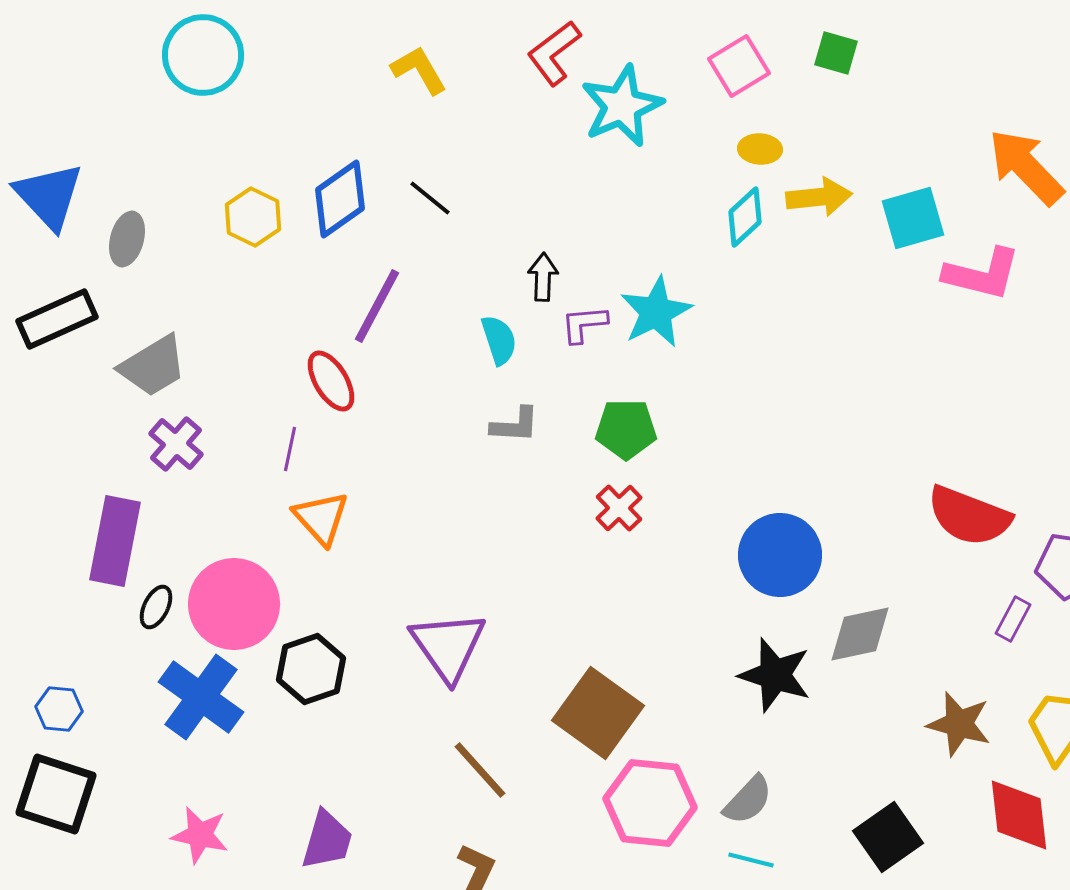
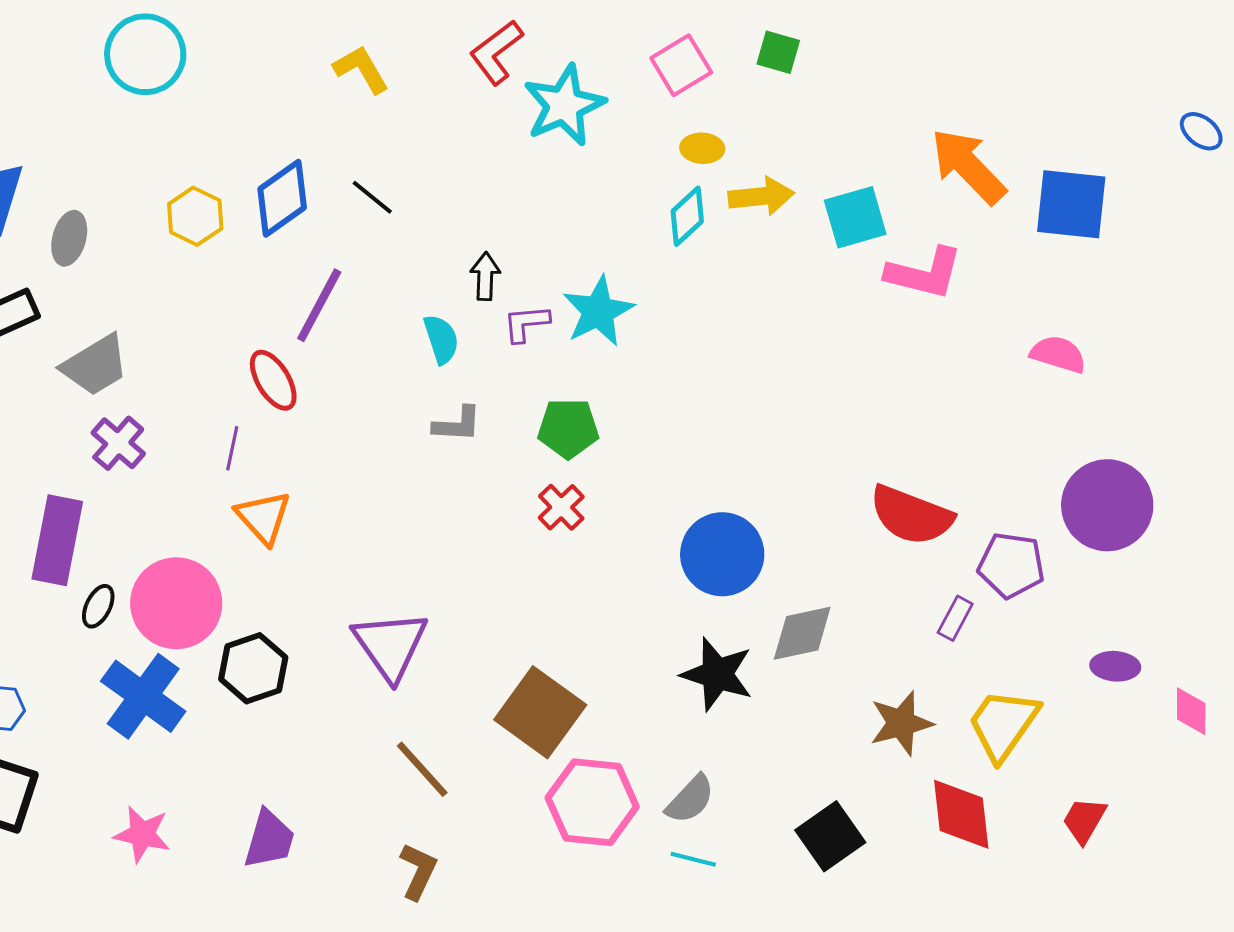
brown star: (959, 724) -> (901, 723), turned -30

